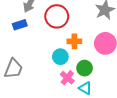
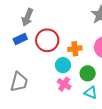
red circle: (57, 16) -> (47, 40), moved
pink cross: (67, 78) -> (64, 84), moved

